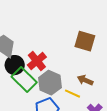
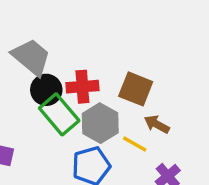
brown square: (85, 41) -> (136, 89), moved
red cross: (37, 61) -> (82, 87), turned 30

